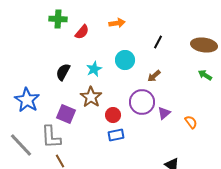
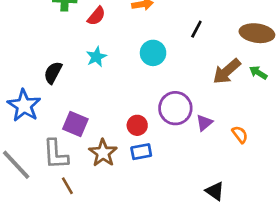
cyan star: (94, 69) -> (96, 57), moved
black semicircle: (63, 72) -> (53, 73), moved
brown arrow: (154, 76) -> (227, 71), moved, size x1.6
brown star: (91, 97) -> (103, 153), moved

